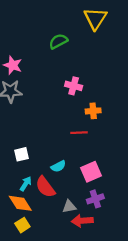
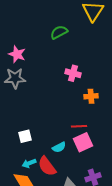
red line: (79, 133) -> (79, 126), moved
pink square: (91, 172) -> (83, 142), moved
cyan arrow: (26, 184) -> (29, 163), turned -144

